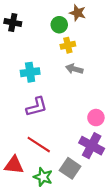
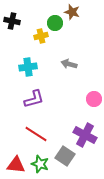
yellow cross: (68, 45) -> (41, 36), moved
pink circle: (96, 118) -> (94, 99), moved
red triangle: (14, 165) -> (16, 165), moved

